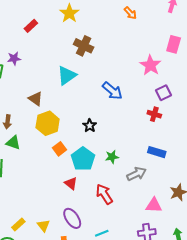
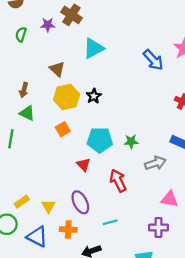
brown cross: (84, 46) -> (71, 15), moved
purple star: (14, 59) -> (48, 25), moved
blue arrow: (112, 91) -> (153, 60), moved
black star: (90, 126) -> (94, 96), moved
orange square: (60, 149) -> (63, 129), moved
cyan pentagon: (83, 159) -> (100, 140), turned 30

